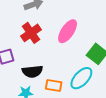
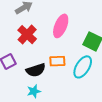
orange rectangle: (54, 85) -> (57, 61), moved

